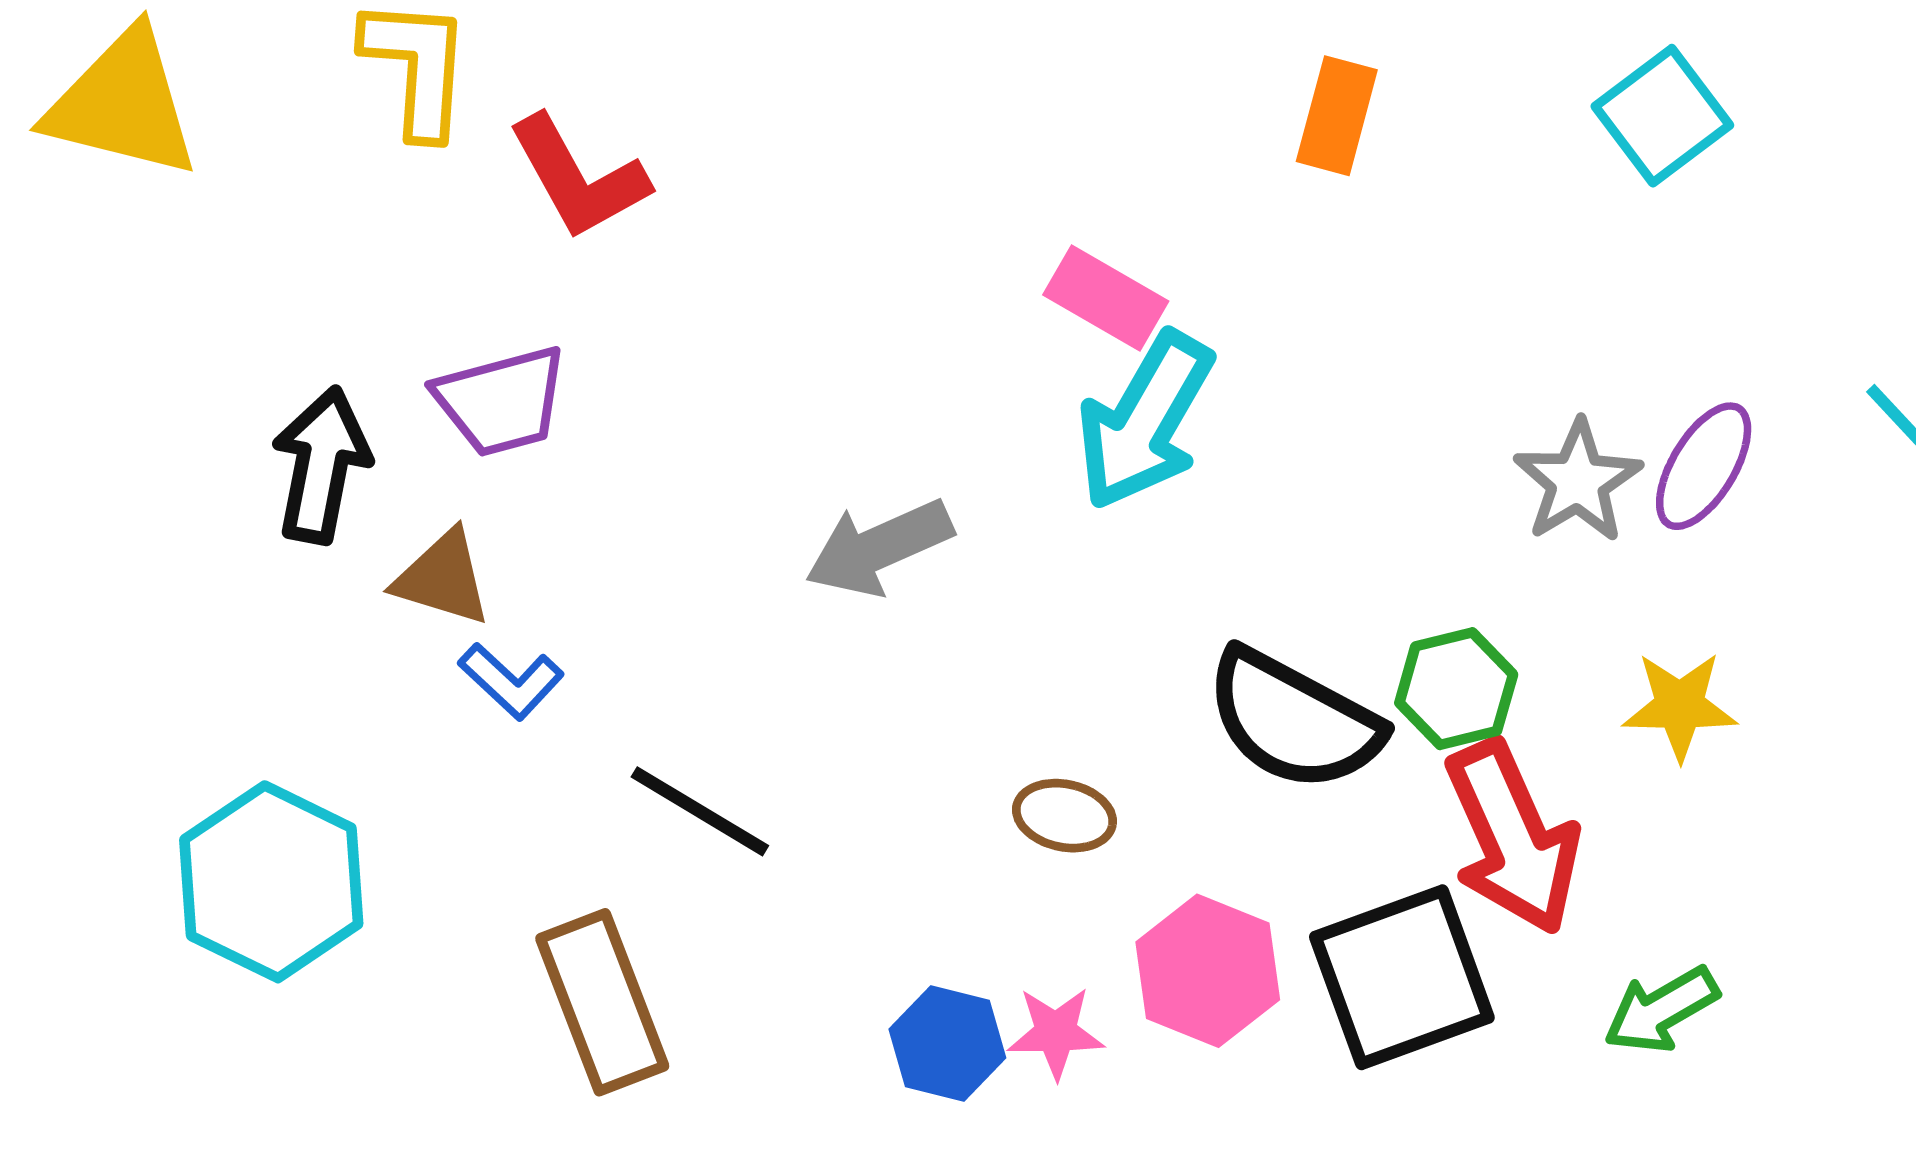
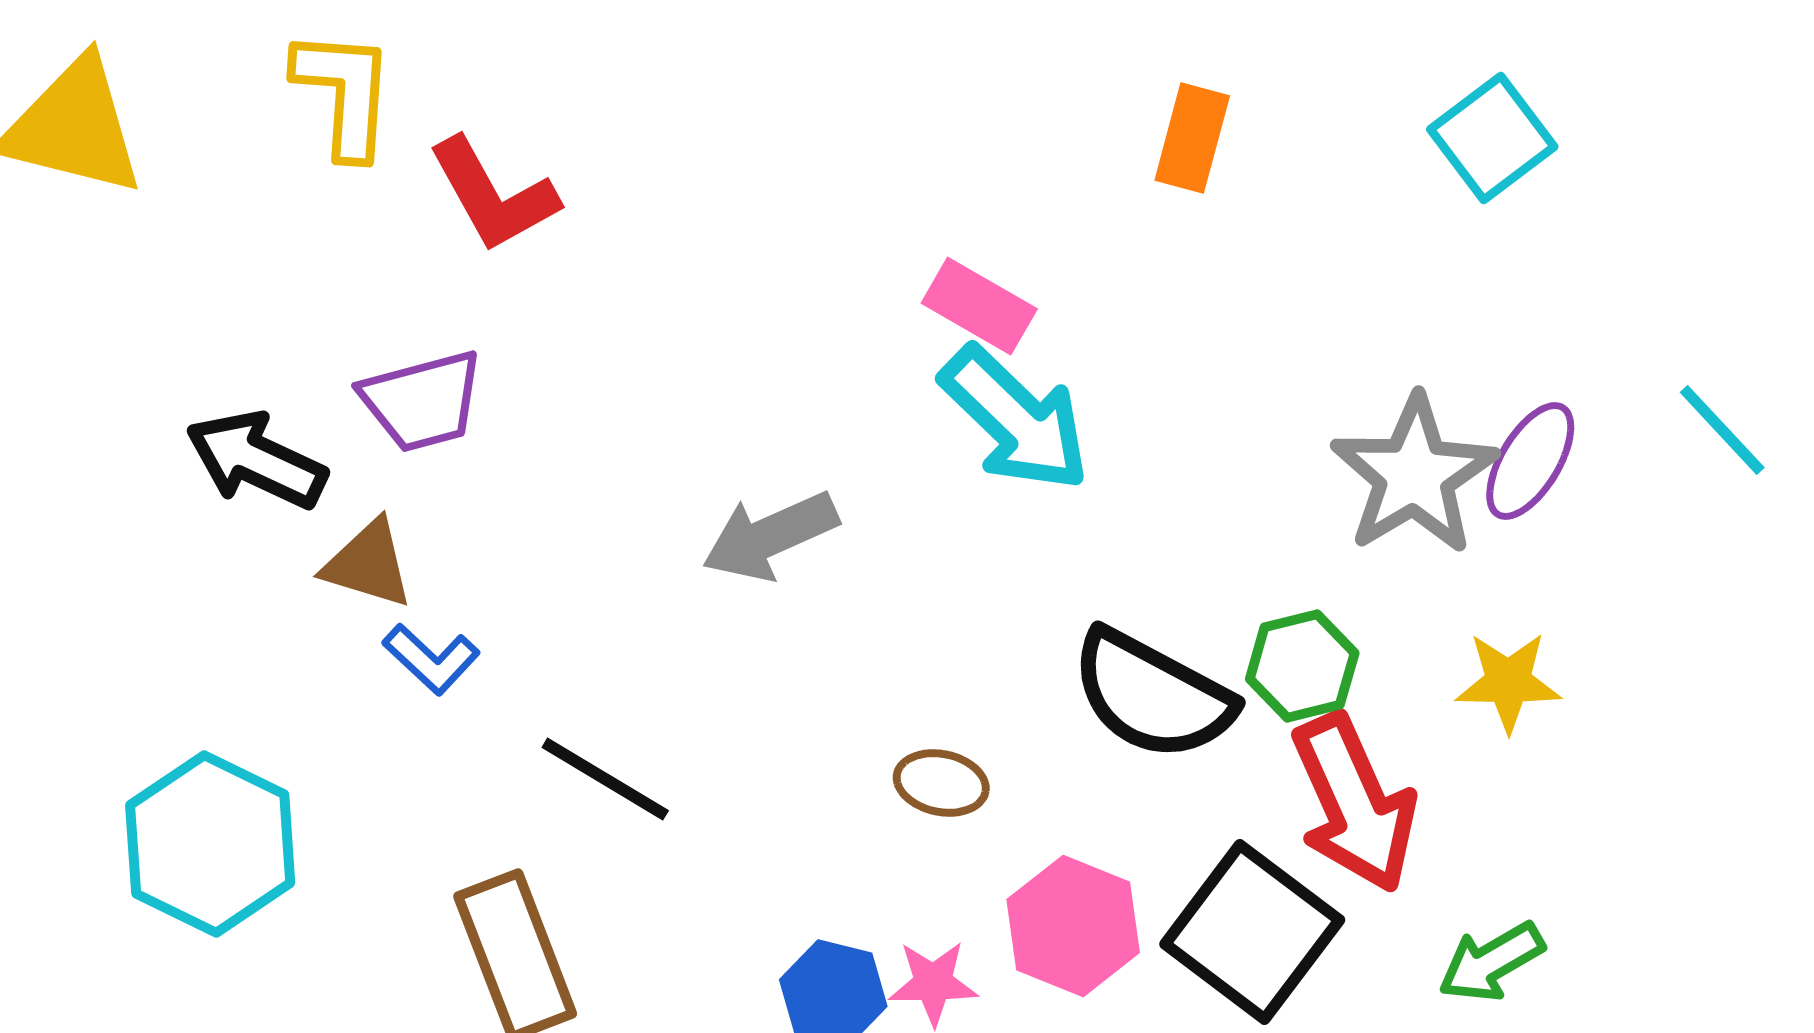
cyan arrow: (1145, 421) -> (1015, 419), turned -76
black arrow: (321, 465) -> (256, 460), turned -76
gray star: (1578, 481) -> (1414, 475), size x1.4
black square: (1402, 977) -> (1252, 932), turned -33

